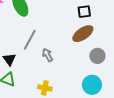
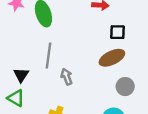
gray line: (30, 40) -> (48, 55), turned -30

